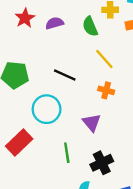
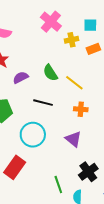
purple semicircle: (55, 23) -> (21, 77), moved
green semicircle: (90, 26) -> (50, 73), moved
green line: (67, 153) -> (58, 185), moved

